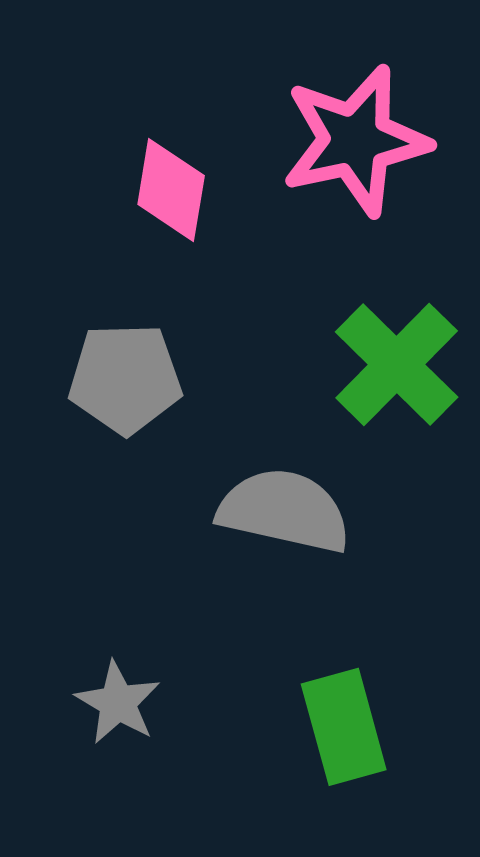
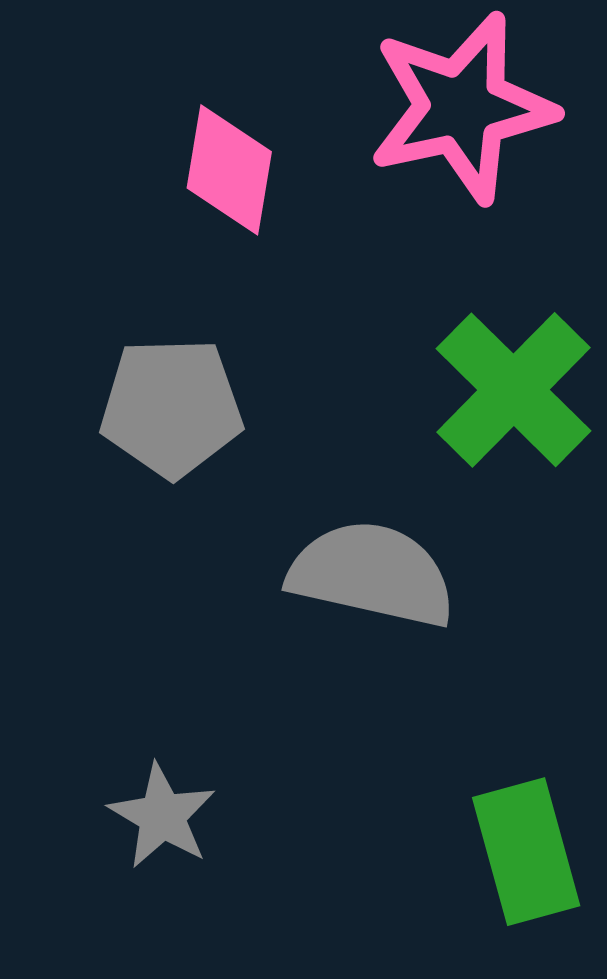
green rectangle: (344, 727) -> (526, 852), moved

